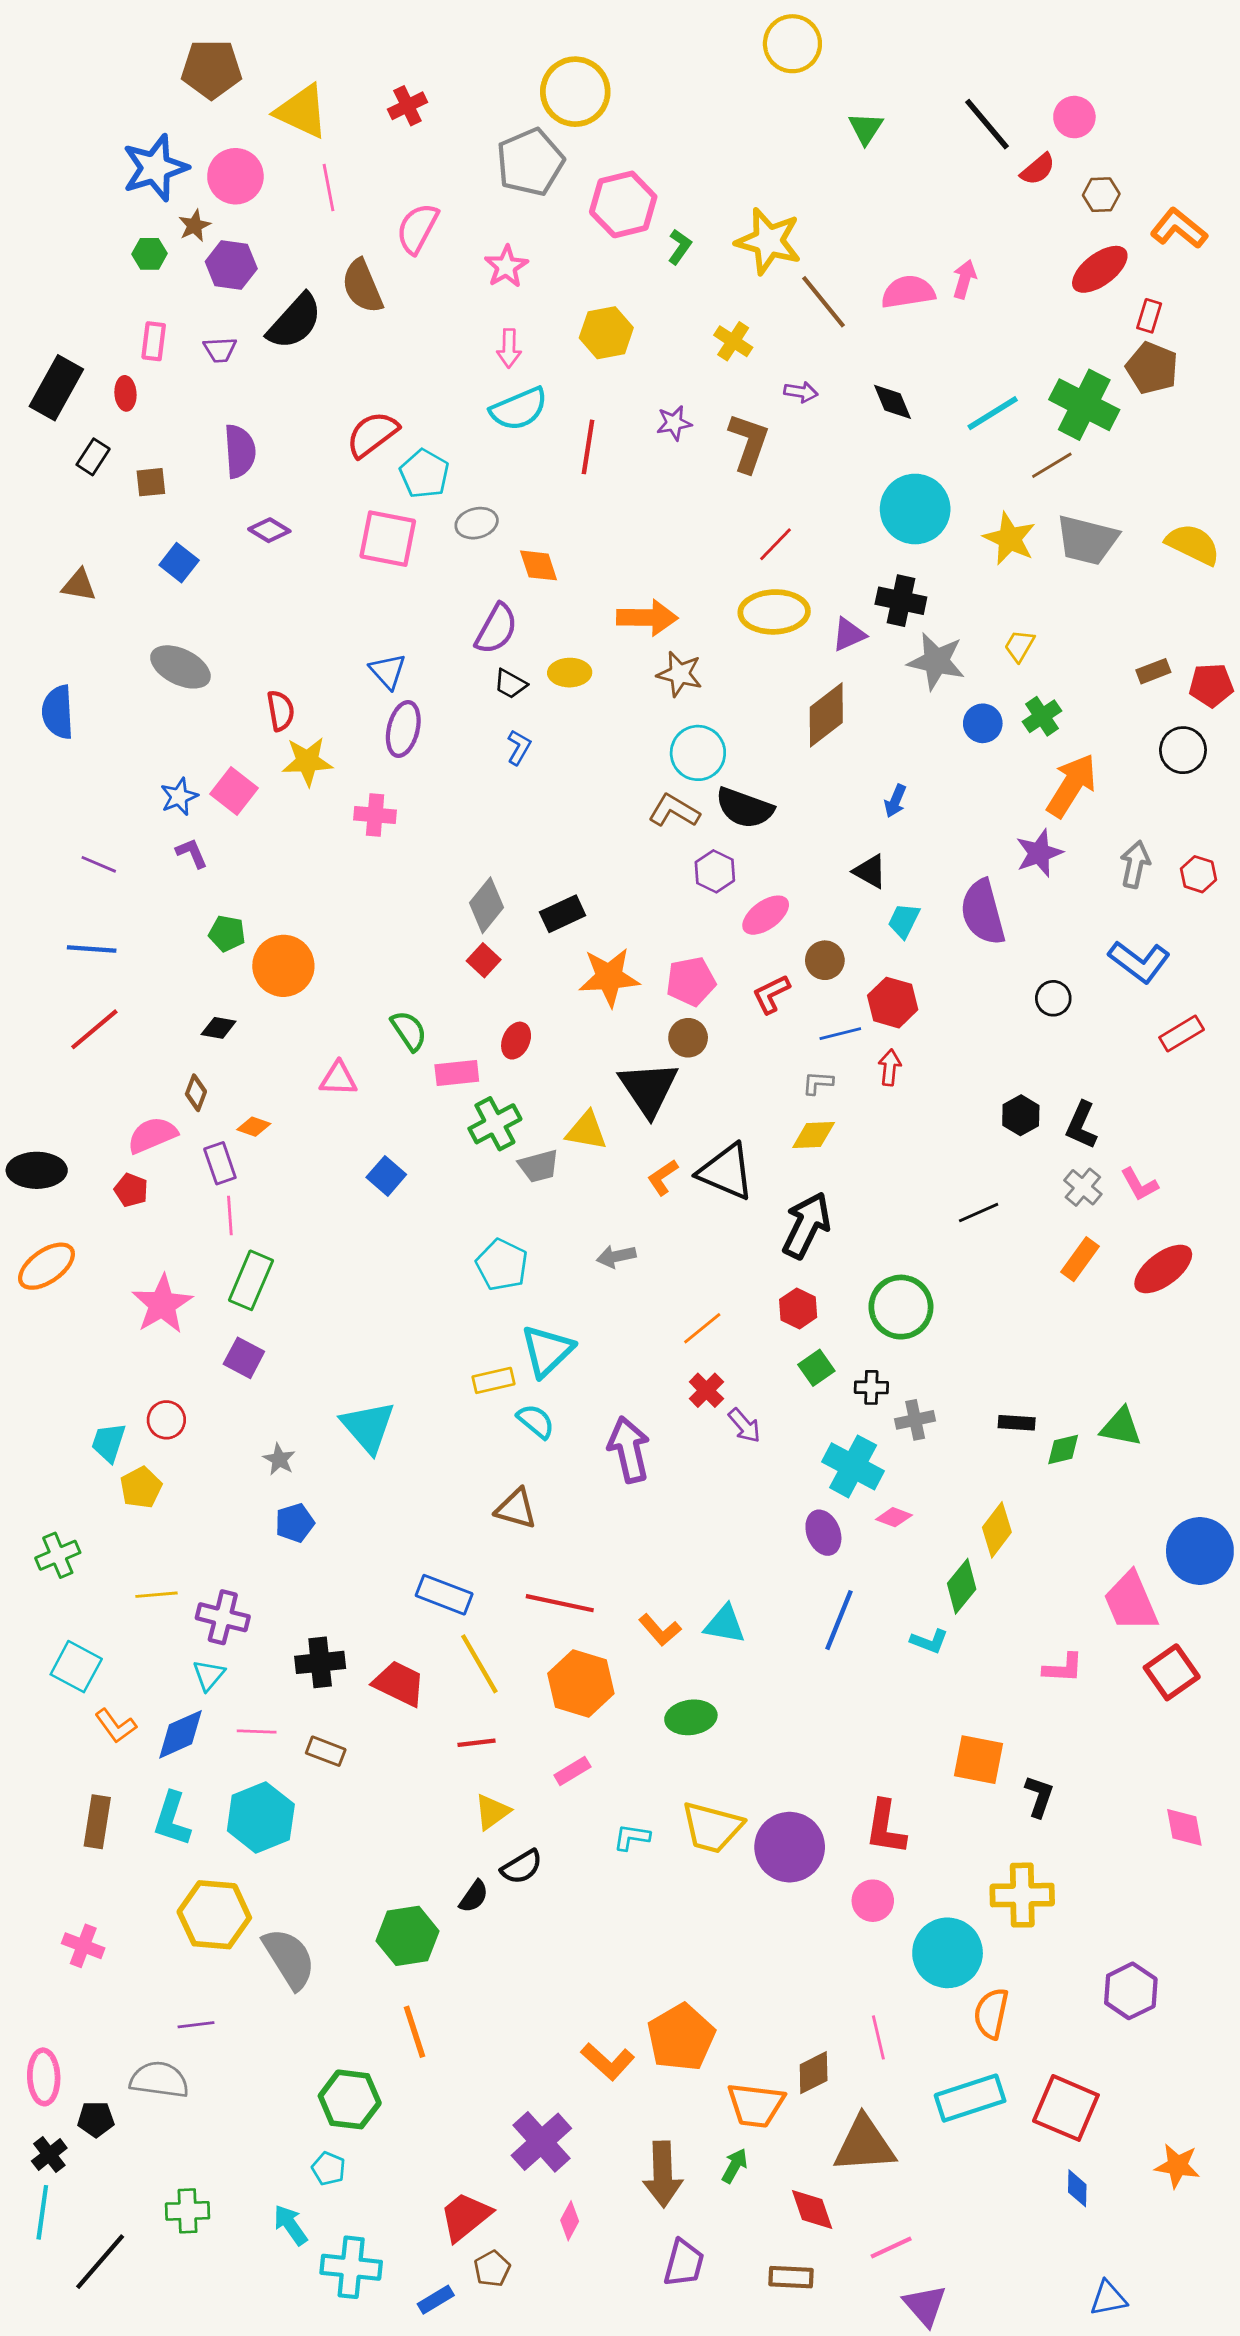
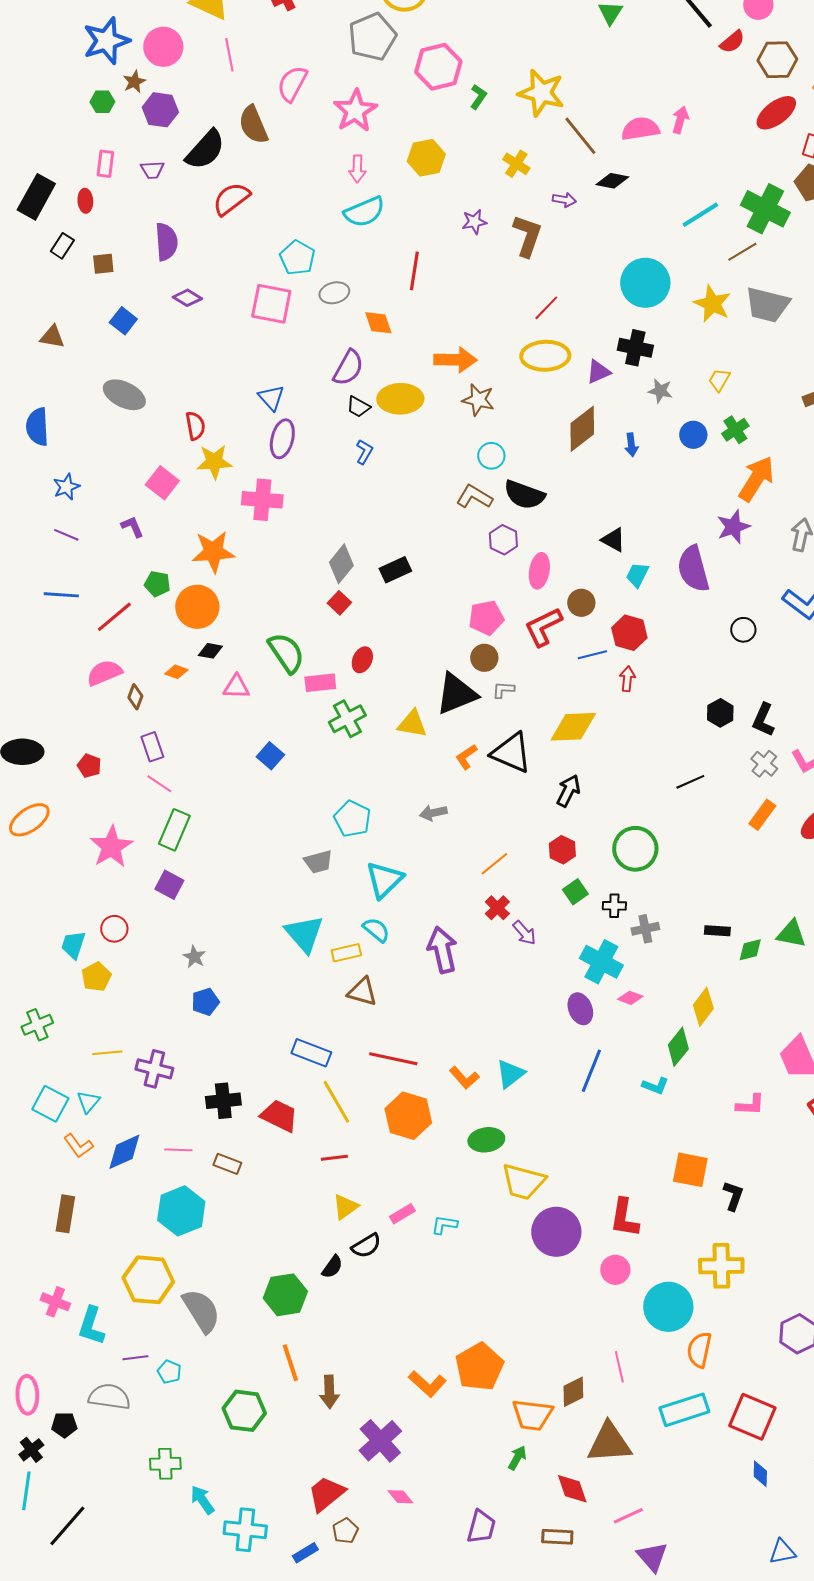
brown hexagon: (1101, 195) -> (777, 60), size x1.5
pink star: (506, 266) -> (355, 111), size x1.4
black diamond: (893, 402) -> (612, 181), moved, turned -56
red semicircle: (372, 434) -> (231, 199), moved
red line: (588, 447) -> (414, 271), moved
gray star: (936, 661) -> (660, 391), size x0.6
yellow ellipse: (570, 673) -> (400, 399), size x1.5
cyan circle: (698, 753) -> (491, 456), size x0.7
blue star: (179, 797) -> (66, 487), moved
blue arrow: (895, 801) -> (631, 445), moved, turned -30
pink cross: (375, 815) -> (262, 500), size x1.4
pink ellipse: (766, 915) -> (539, 571), turned -44
orange star: (609, 977) -> (213, 552), moved
red L-shape: (771, 994) -> (543, 627), size x1.4
black diamond: (219, 1028) -> (210, 651), moved
red line: (94, 1029) -> (114, 617), moved
green semicircle: (409, 1031) -> (286, 653), size x1.4
gray L-shape: (818, 1083) -> (503, 690), moved
black triangle: (649, 1089) -> (456, 694), turned 42
orange diamond: (254, 1127) -> (176, 672), moved
pink semicircle: (152, 1135) -> (104, 673), moved
yellow diamond: (814, 1135) -> (573, 727), size x1.5
gray trapezoid: (539, 1166) -> (318, 862), moved
pink line: (230, 1215) -> (159, 784), turned -52
black arrow: (807, 1225) -> (568, 791), size x0.7
yellow rectangle: (493, 1380) -> (346, 953), moved
cyan triangle: (368, 1427) -> (304, 934), moved
cyan triangle: (725, 1624) -> (510, 1074), turned -48
cyan triangle: (209, 1675) -> (88, 1102), moved
pink rectangle: (572, 1771) -> (402, 1214), moved
cyan L-shape: (172, 1819) -> (91, 1326), moved
yellow trapezoid: (712, 1827) -> (523, 1182), moved
cyan pentagon: (329, 2169) -> (169, 1372), moved
brown arrow: (663, 2174) -> (329, 1392), moved, size x0.7
green cross: (188, 2211) -> (165, 1464), moved
pink diamond: (570, 2221) -> (400, 1497), turned -68

